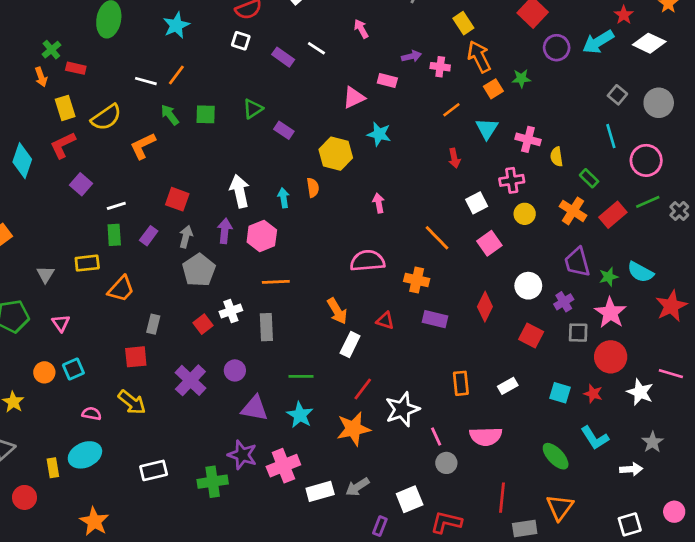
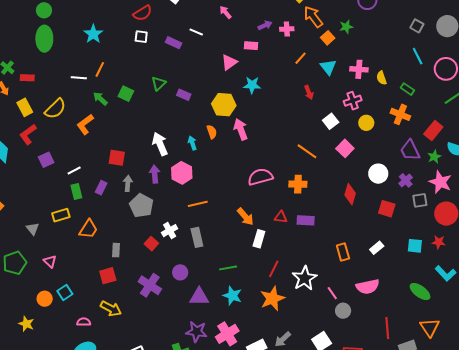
green square: (206, 114) -> (126, 94), turned 35
purple square: (81, 184) -> (46, 160), turned 35
pink arrow: (379, 203) -> (241, 129), moved, size x1.5
red rectangle: (613, 215) -> (433, 131), moved
purple rectangle: (435, 319) -> (306, 220), moved

